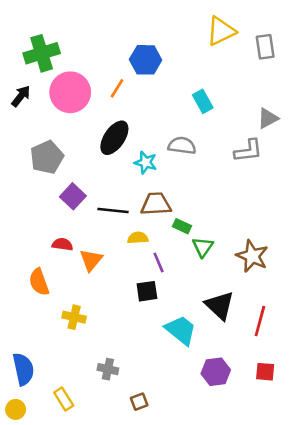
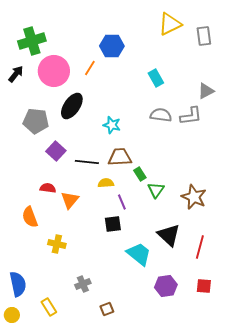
black ellipse: (114, 138) -> (72, 106), moved
gray semicircle: (182, 146) -> (161, 115), moved
gray pentagon: (47, 157) -> (36, 121), turned 30
green rectangle: (182, 226) -> (140, 174), turned 32
gray cross: (108, 369) -> (83, 284), turned -35

